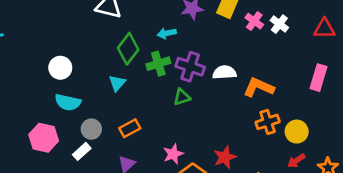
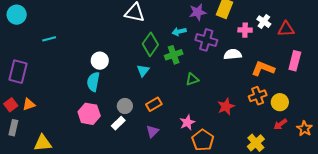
pink cross: (254, 21) -> (245, 30), moved, turned -32
red triangle: (324, 29) -> (286, 29), moved
purple cross: (190, 67) -> (206, 40), moved
white semicircle: (224, 72) -> (233, 54), moved
orange L-shape: (259, 87) -> (263, 69), moved
cyan semicircle: (68, 102) -> (93, 82), moved, turned 90
red star: (225, 157) -> (226, 107), moved

